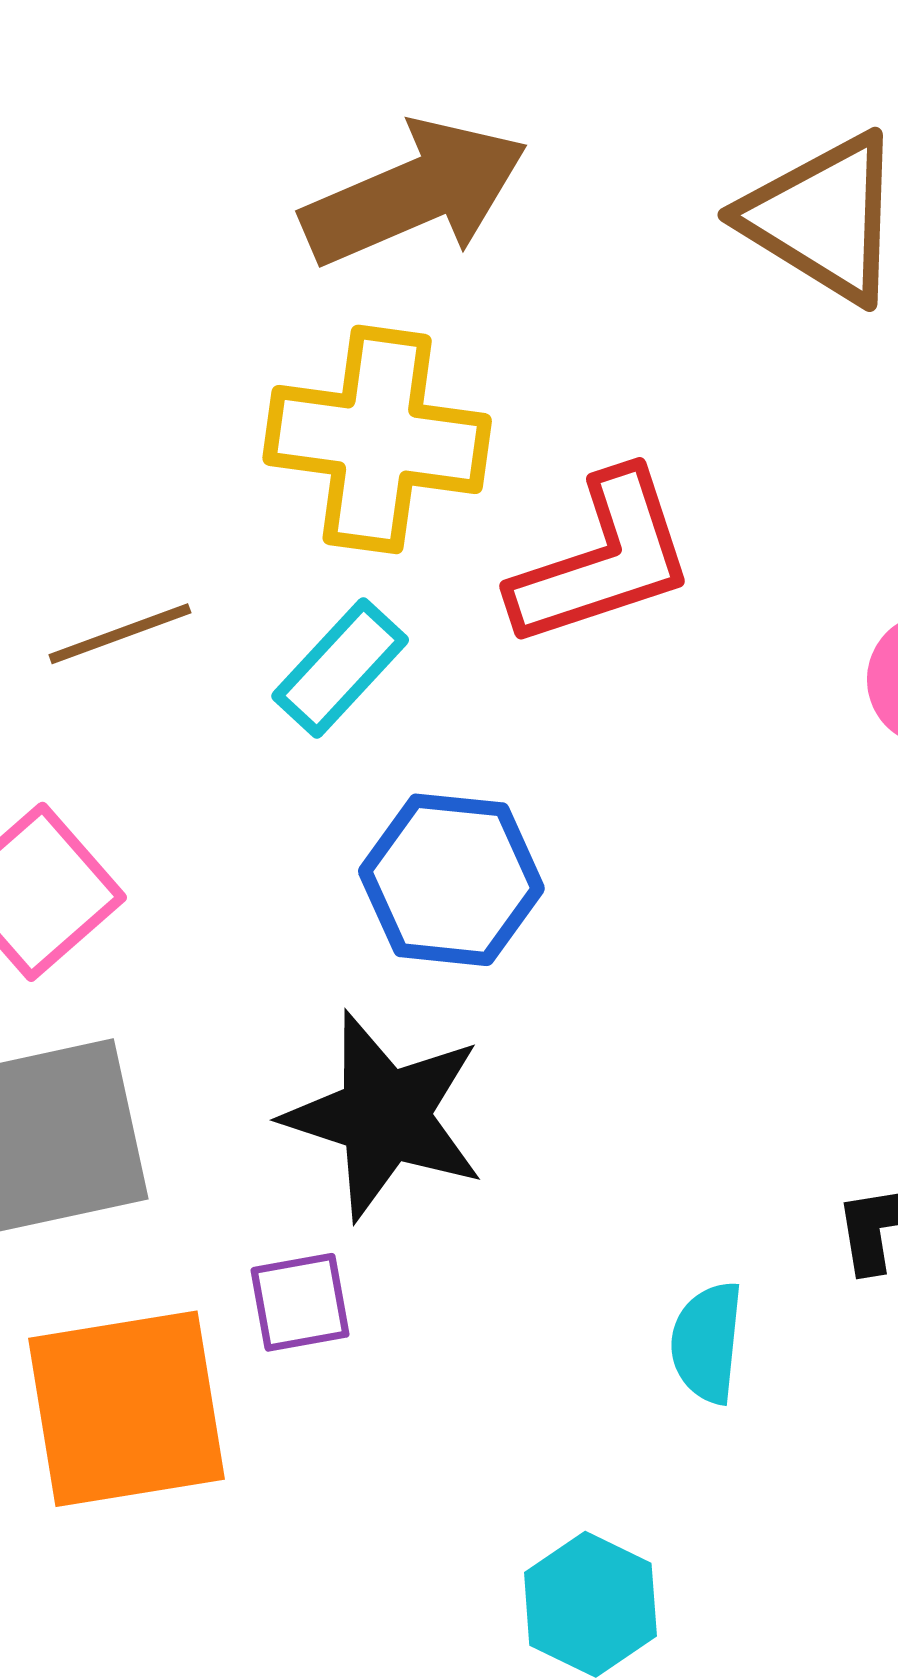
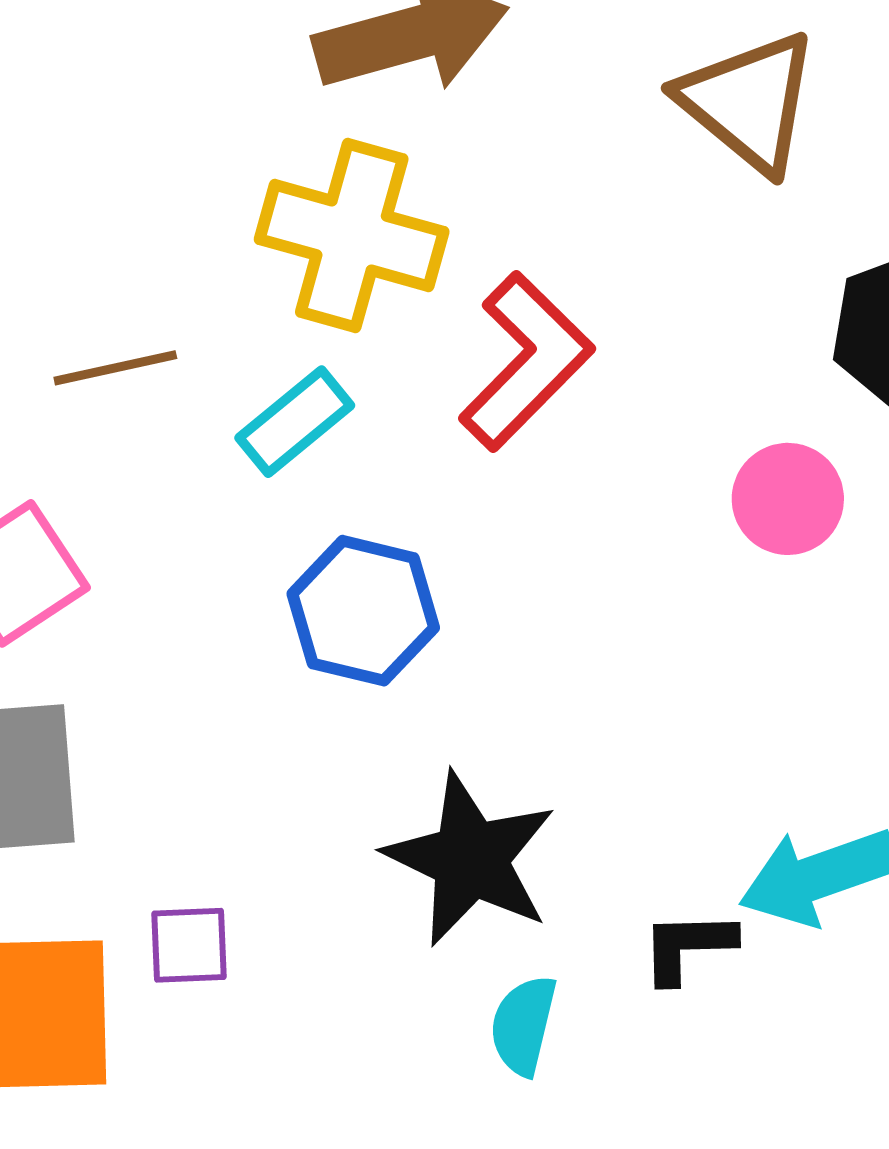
red L-shape: (603, 560) -> (526, 361), turned -35
black star: (384, 1116) -> (470, 859), moved

